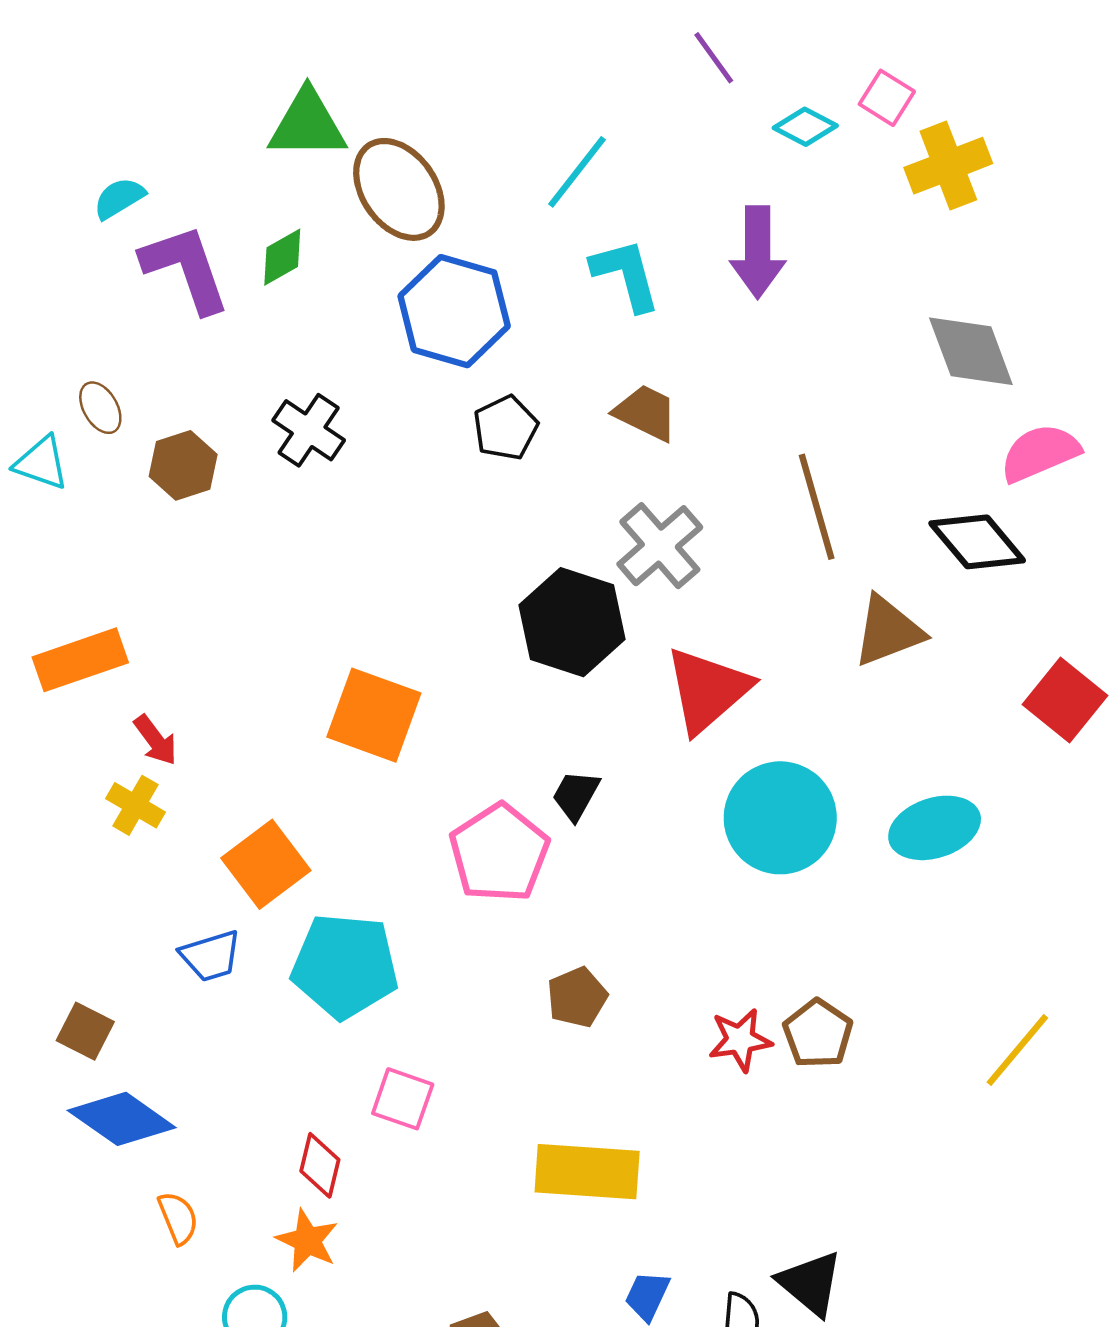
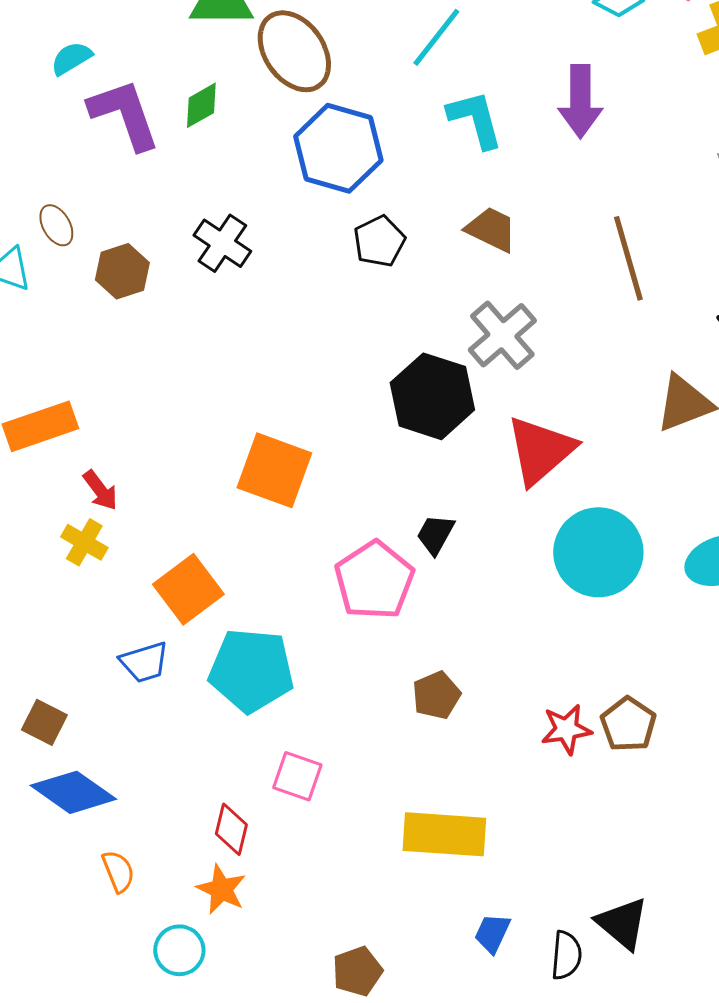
brown line: (817, 507) -> (628, 258), moved

